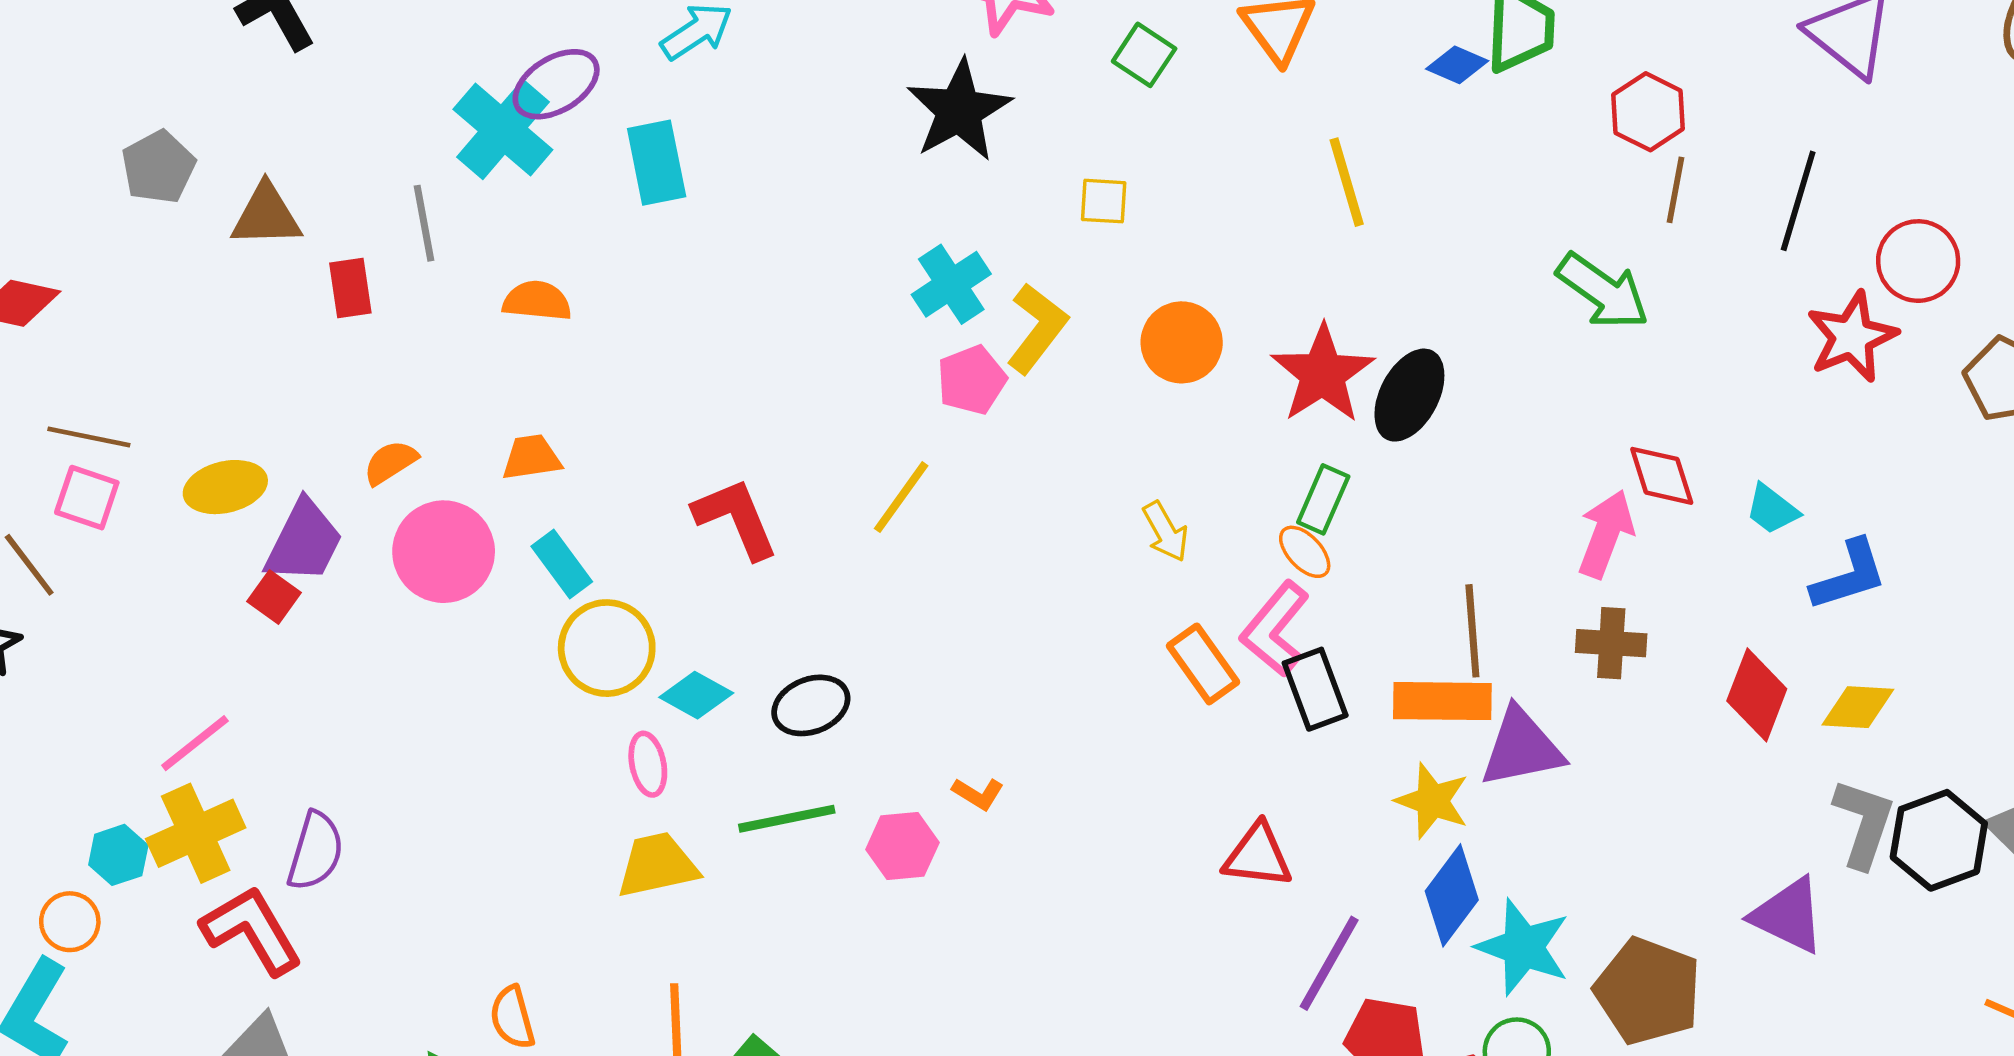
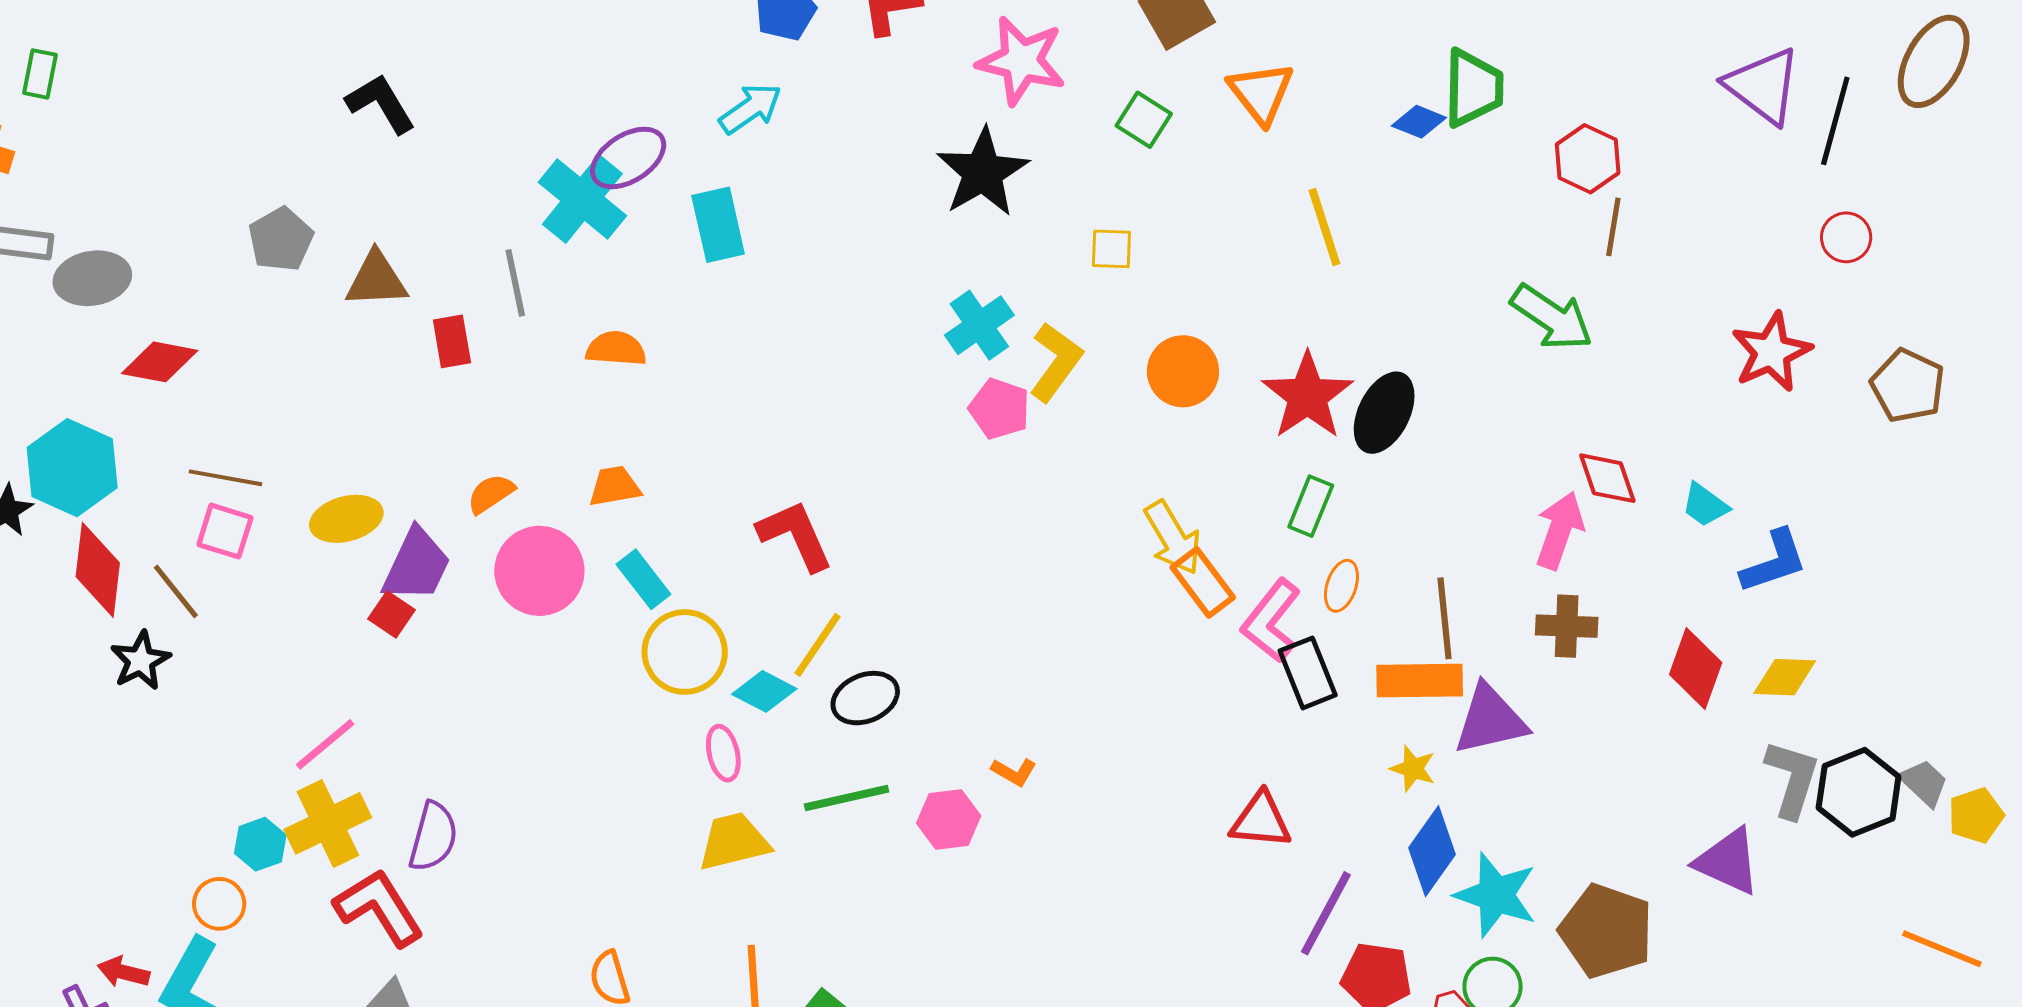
black line: (1798, 201) -> (1835, 121), moved
red circle: (1918, 261) -> (1846, 237), moved, size x0.7
pink pentagon: (972, 380) -> (999, 409), turned -30
yellow line: (901, 497) -> (818, 645), moved
yellow arrow: (1165, 532) -> (1173, 538), size x1.4
orange ellipse: (1305, 552) -> (1341, 586), moved, turned 63
orange rectangle: (1203, 664) -> (1203, 582), moved
yellow star: (1432, 801) -> (1413, 768), size x0.7

